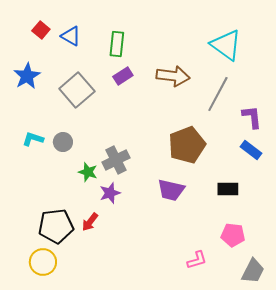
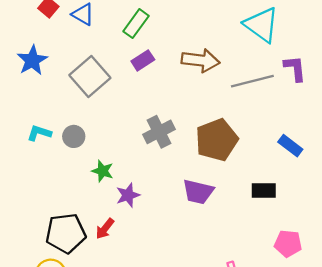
green rectangle: (117, 44) -> (136, 24), turned 30
gray line: (218, 94) -> (252, 81), turned 48
purple L-shape: (252, 117) -> (295, 68), moved
gray cross: (116, 160) -> (159, 132), moved
pink pentagon: (233, 235) -> (288, 244), moved

